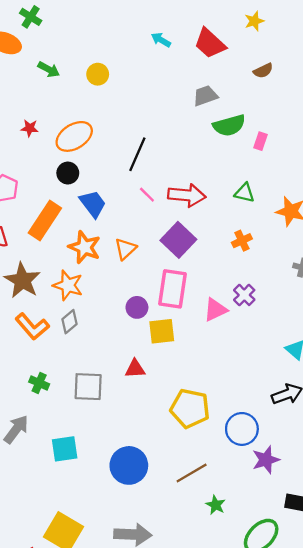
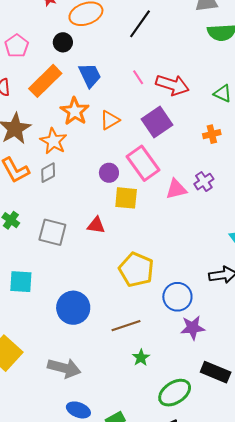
black line: (137, 154) -> (140, 24), moved
black circle: (68, 173) -> (63, 42), moved
pink rectangle: (172, 289) -> (143, 163), turned -56

